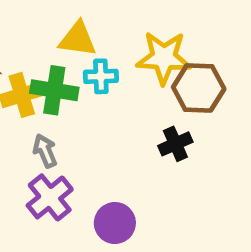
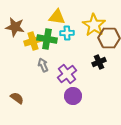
yellow star: (164, 58) -> (94, 25), turned 30
purple cross: (50, 197) -> (67, 74), moved

